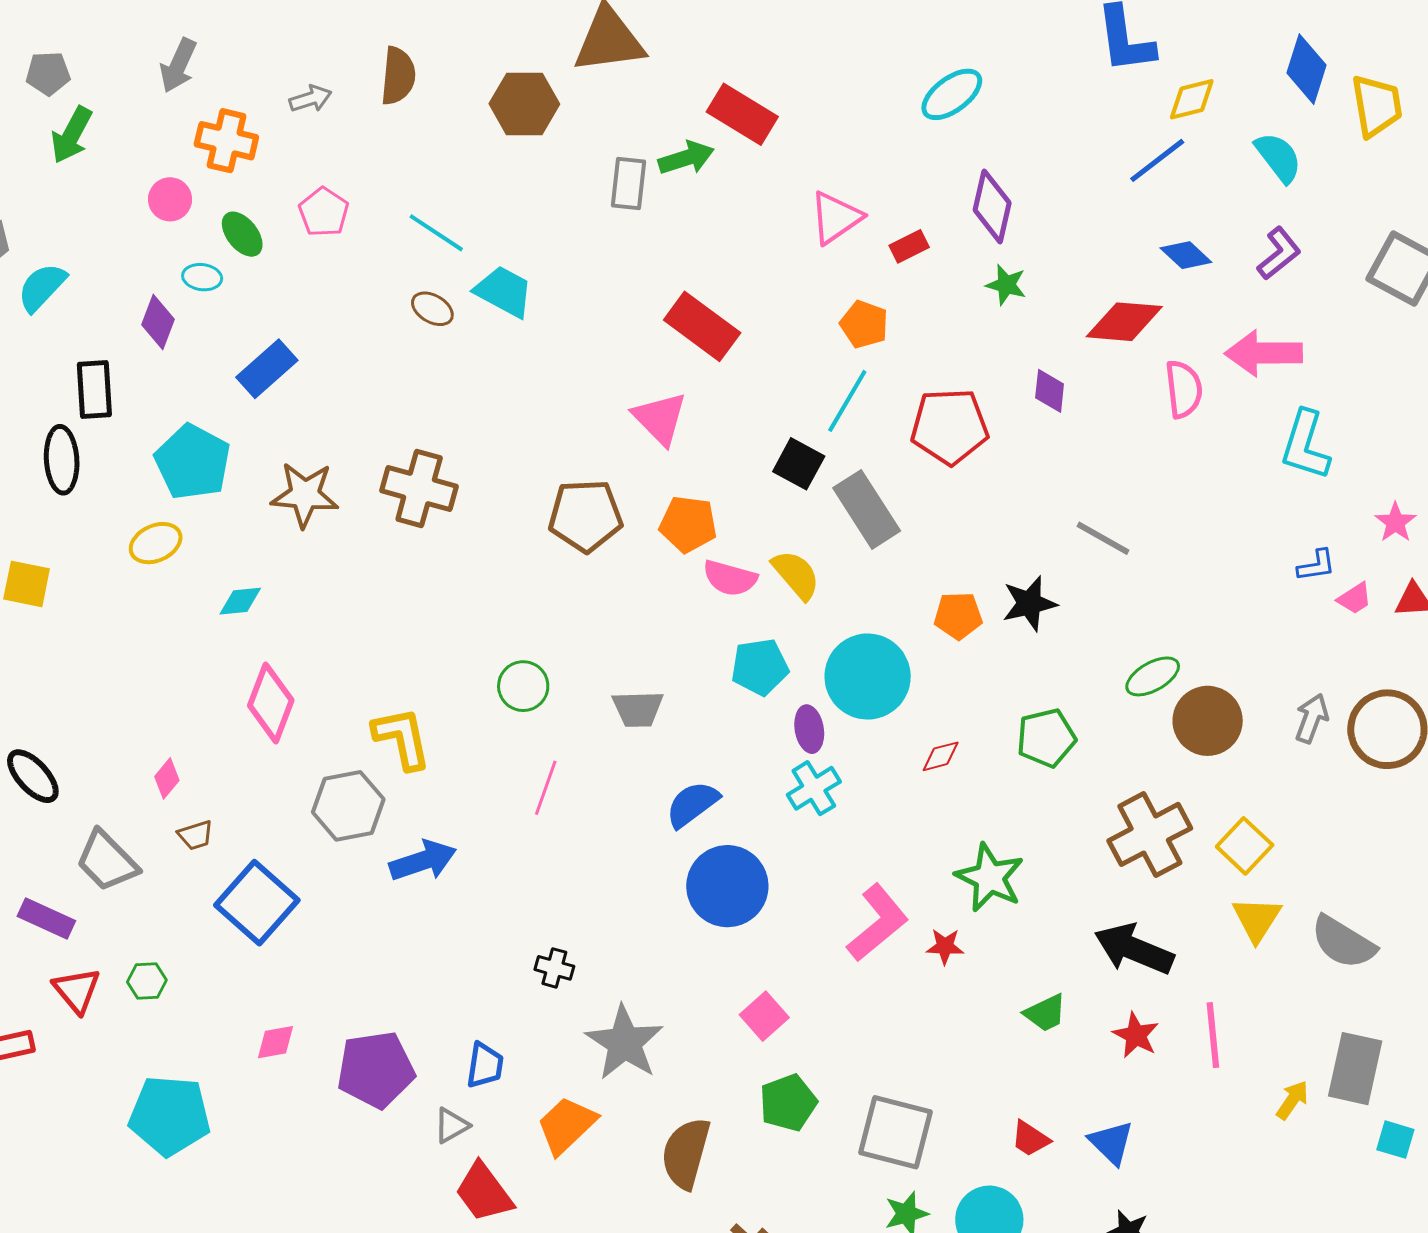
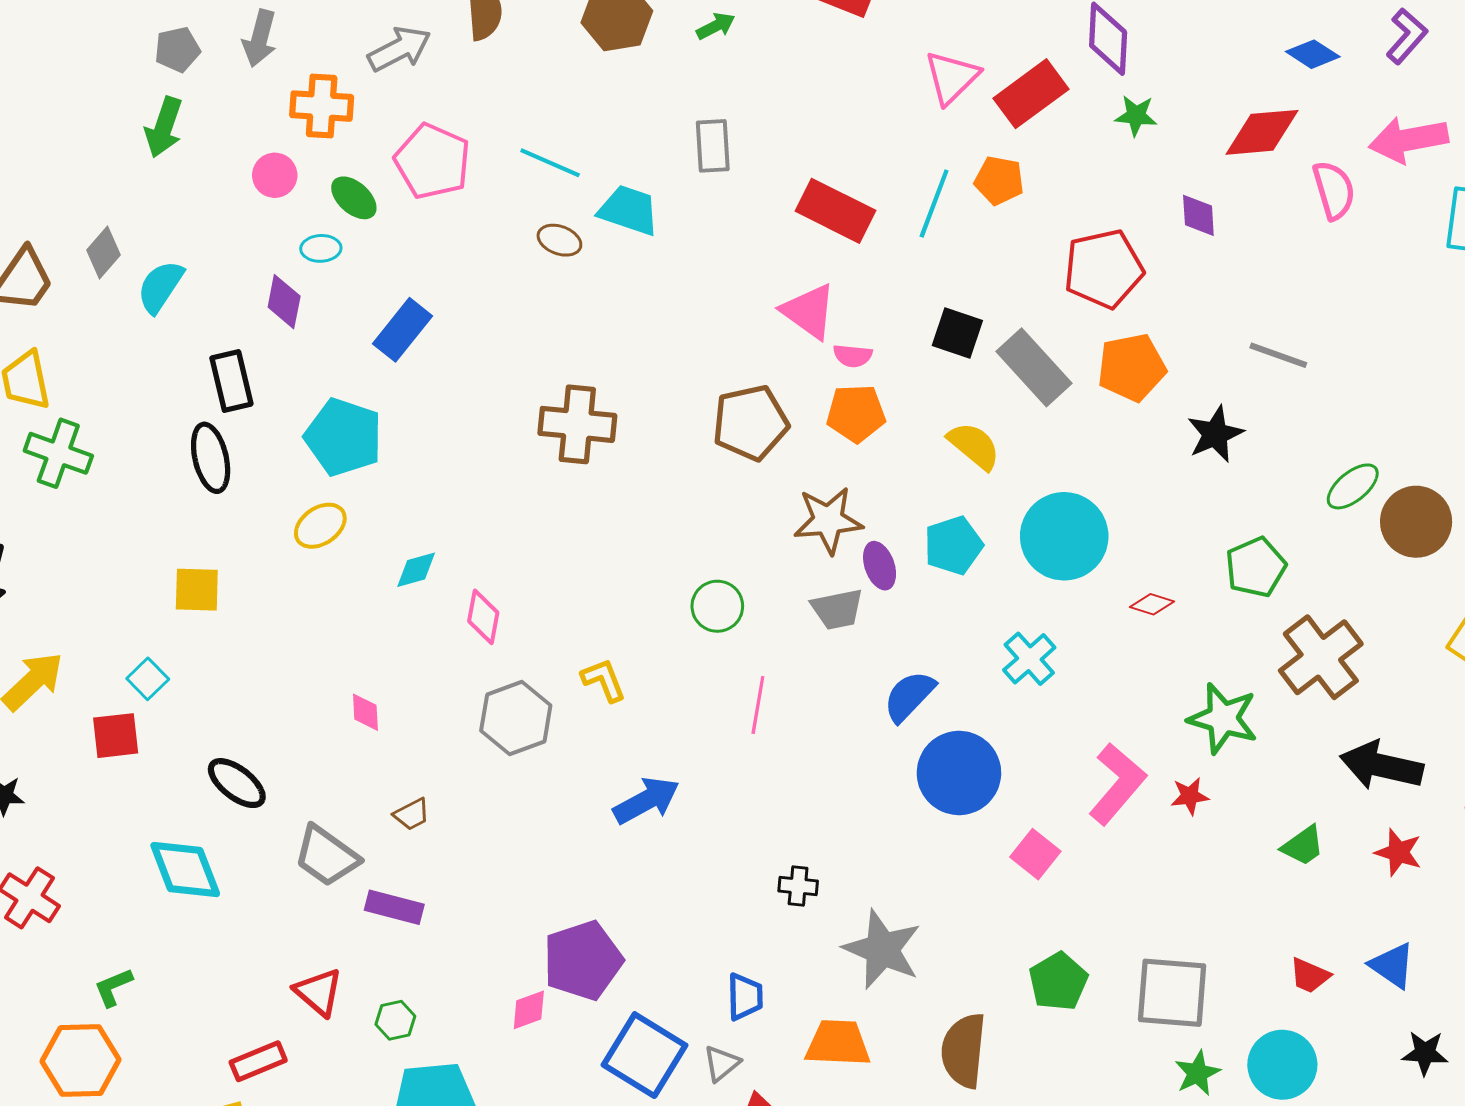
gray pentagon: (48, 73) -> (177, 50), moved
gray arrow: (310, 99) -> (399, 49), size x1.5
green arrow: (686, 158) -> (716, 26), moved, size x0.7
gray rectangle: (629, 184) -> (713, 146), moved
pink pentagon: (324, 212) -> (433, 161), size x1.5
red rectangle: (909, 246) -> (1031, 94), size x1.8
cyan line: (847, 401) -> (934, 204), moved
brown star: (305, 495) -> (828, 520), moved
pink semicircle: (730, 578) -> (853, 356), moved, size x0.7
orange pentagon: (958, 616) -> (1132, 367), moved, size x1.4
pink diamond: (271, 703) -> (483, 617), moved, size x0.7
purple ellipse: (809, 729) -> (880, 566), moved
yellow L-shape: (402, 738) -> (604, 680), size x0.7
red diamond: (941, 756) -> (1152, 604), turned 42
pink diamond: (167, 778) -> (365, 712), moved, turned -33
gray hexagon: (348, 806) -> (516, 718), moved
brown cross: (1150, 834) -> (1321, 657), moved
blue square: (257, 903) -> (645, 1055), moved
purple rectangle: (46, 919) -> (394, 907), moved
green hexagon: (147, 981) -> (395, 1020), moved
pink square: (764, 1016) -> (1035, 854), moved
purple pentagon: (376, 1070) -> (583, 960), moved
orange trapezoid: (566, 1125) -> (838, 1043), turned 56

